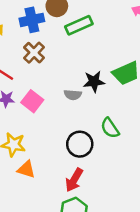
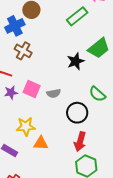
green rectangle: (79, 25) -> (77, 16), moved
gray semicircle: (73, 95) -> (54, 93), moved

